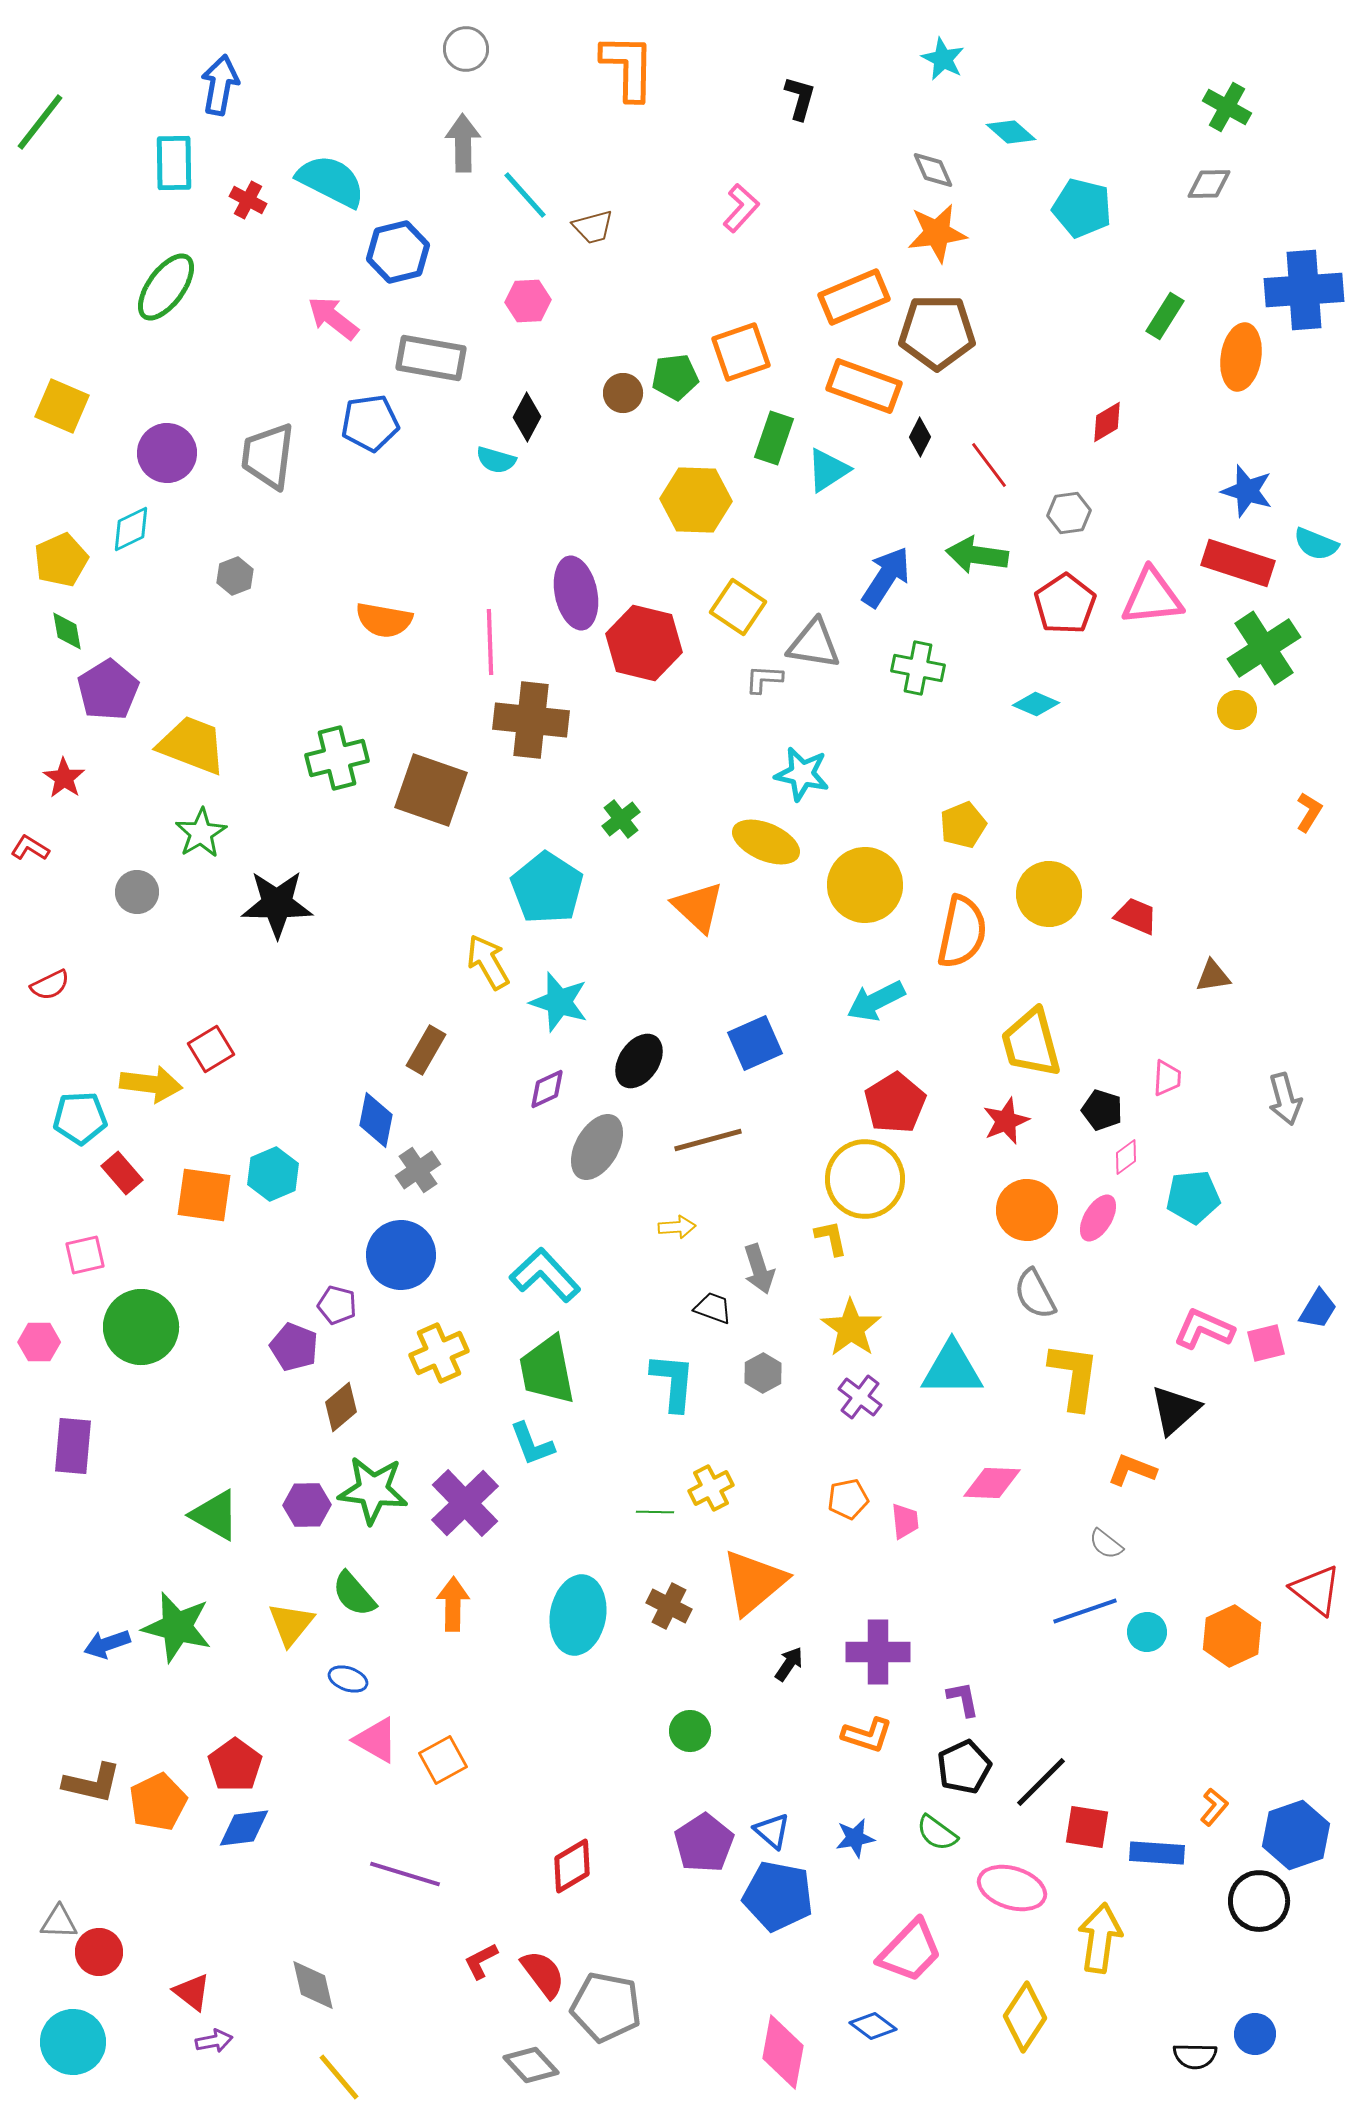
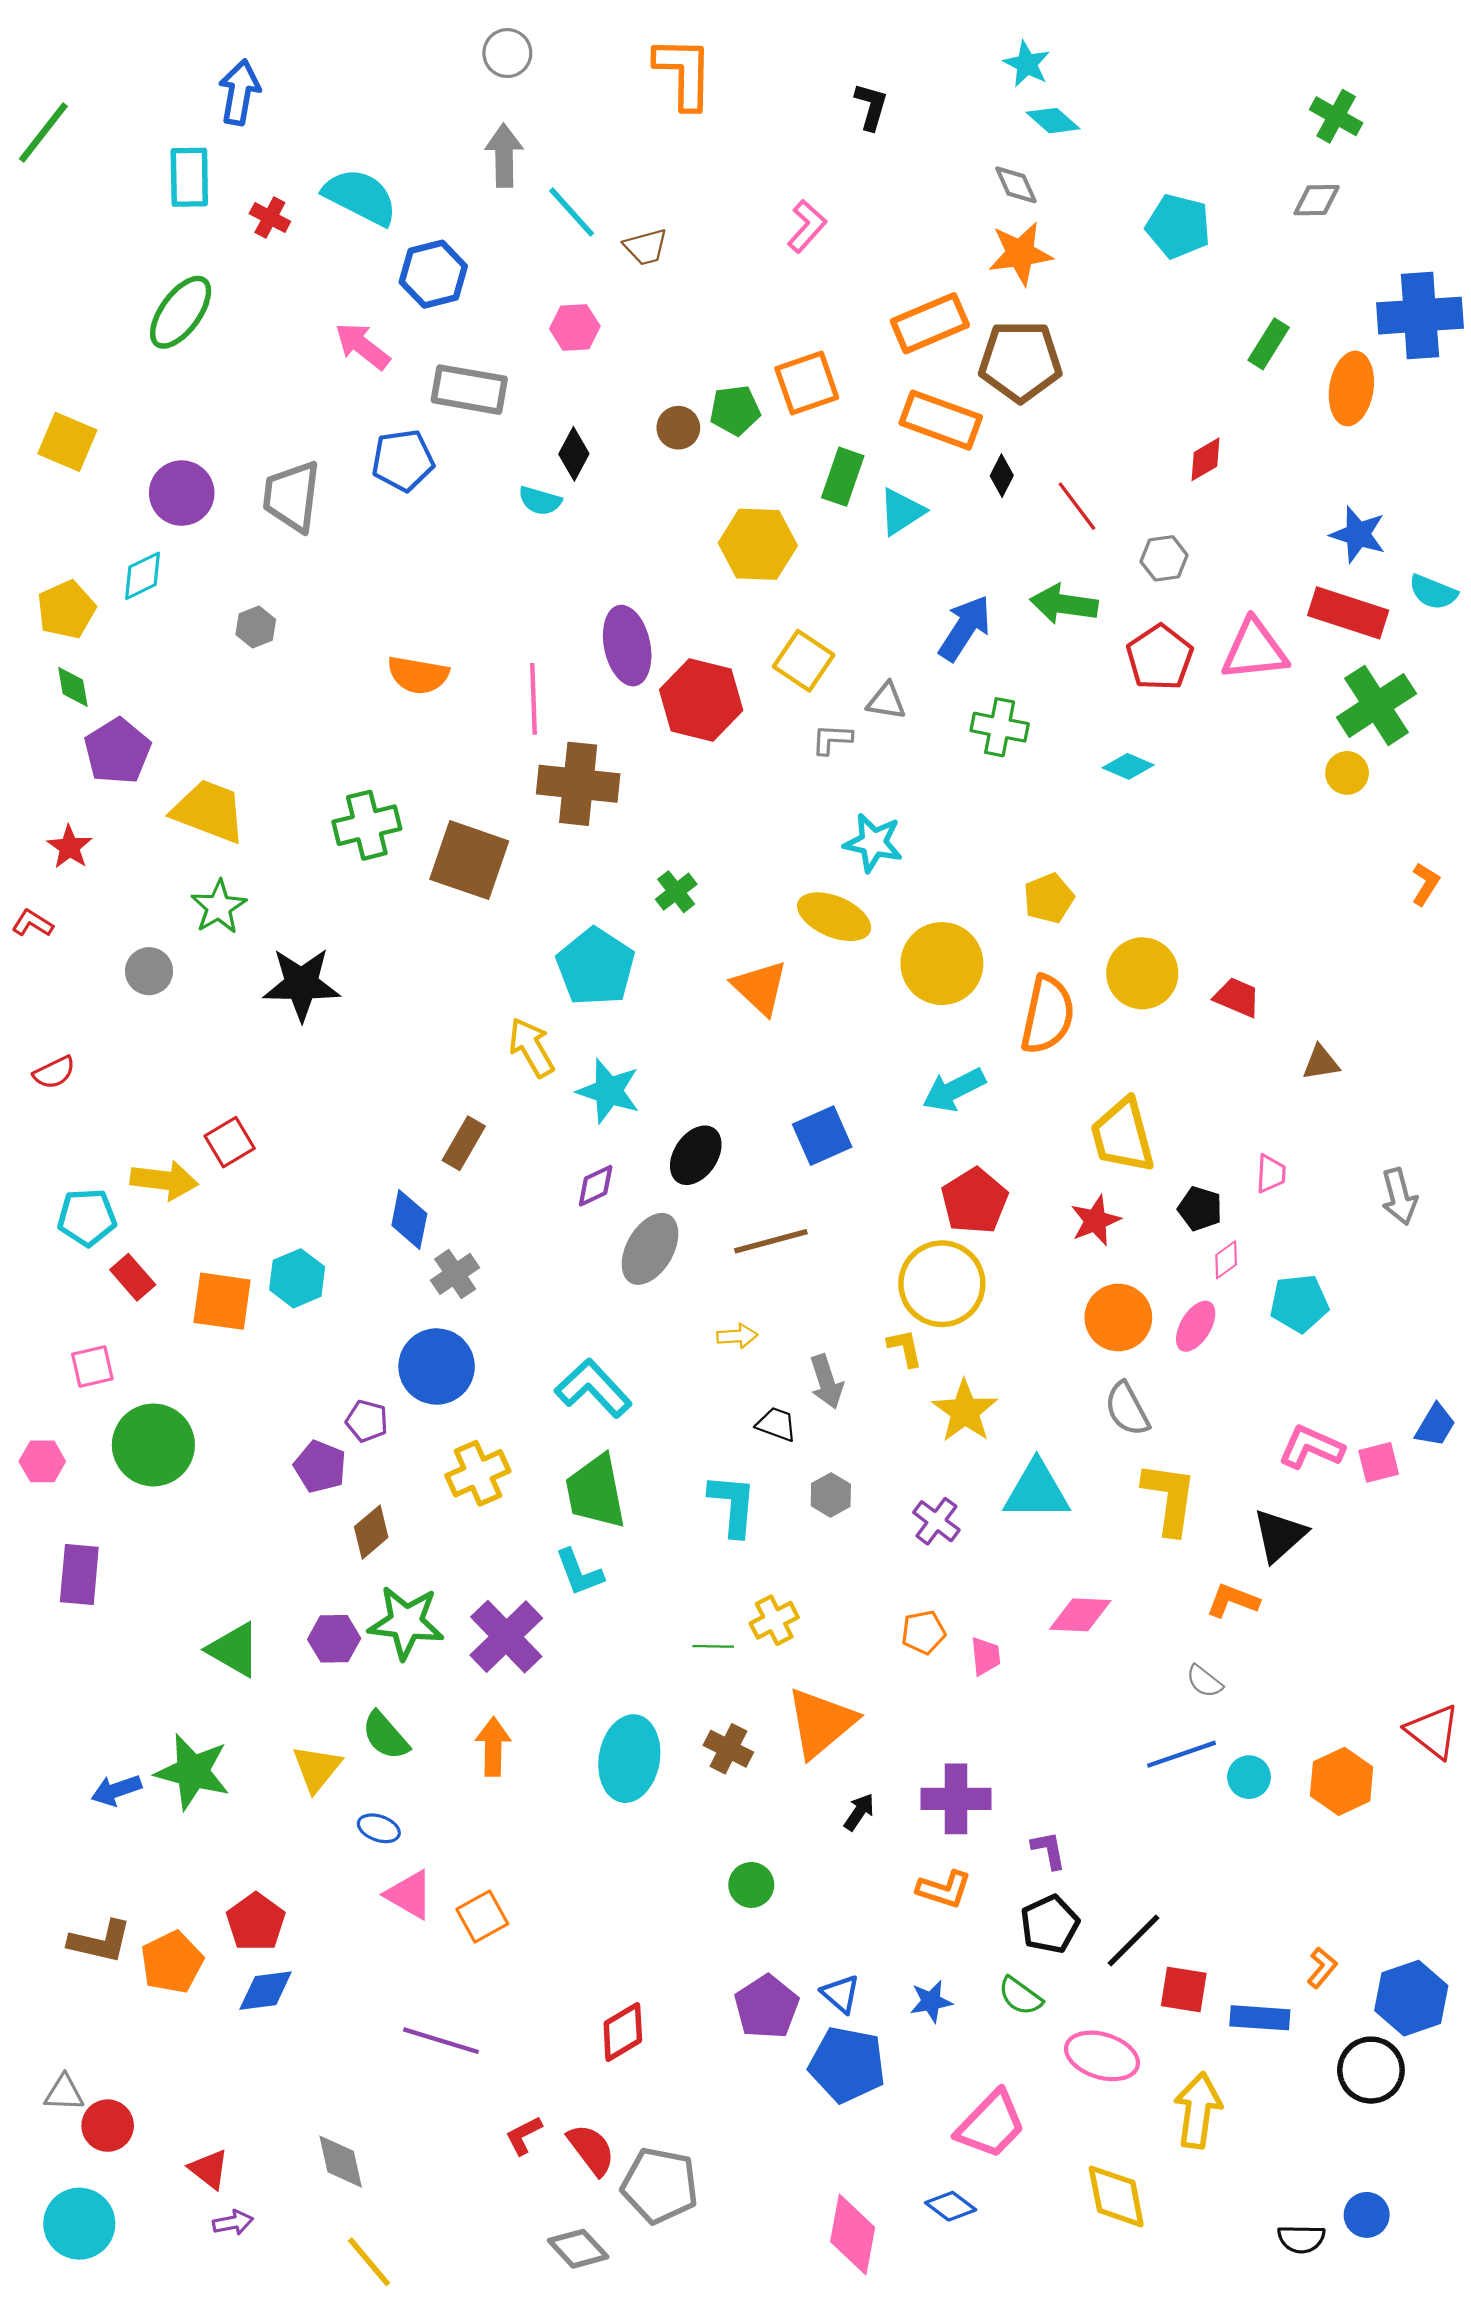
cyan diamond: (1011, 132) -> (1053, 121), moved
gray triangle: (814, 644) -> (886, 701), size x0.7
yellow star: (851, 1328) -> (965, 1411), moved
yellow diamond: (1025, 2017) -> (1116, 2196), turned -44

